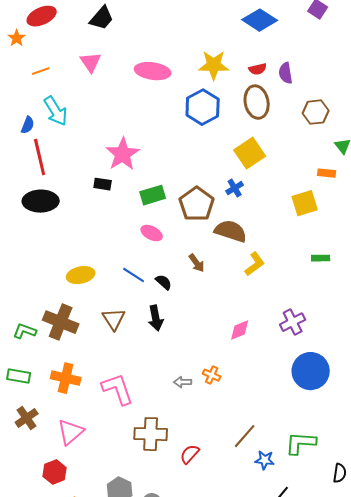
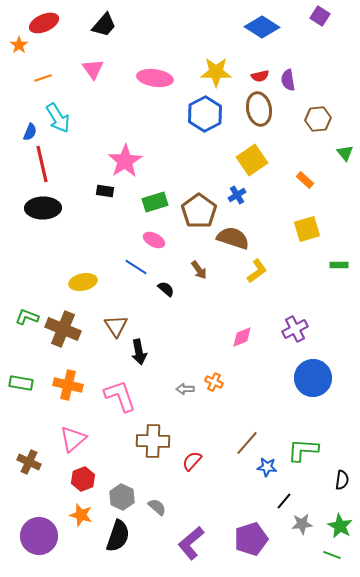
orange rectangle: (327, 173) -> (305, 180), moved, turned 36
yellow square: (305, 203) -> (307, 229), moved
green rectangle: (321, 258) -> (339, 265), moved
blue line: (134, 275) -> (136, 267), moved
black arrow: (156, 318) -> (139, 352), moved
green L-shape: (25, 331) -> (27, 317), moved
brown cross: (27, 418) -> (29, 462), moved, turned -30
red hexagon: (55, 472) -> (83, 479), moved

